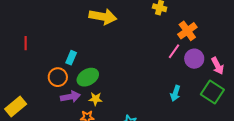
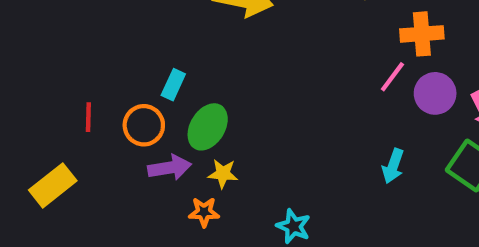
orange cross: (187, 31) -> (422, 34), turned 30
red line: (26, 43) -> (88, 117), moved
green ellipse: (88, 77) -> (208, 127), turned -30

